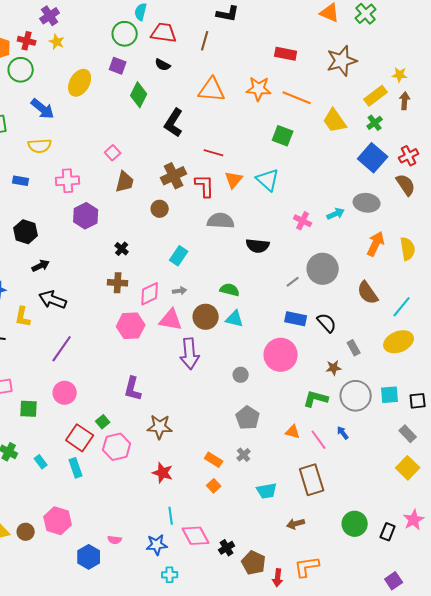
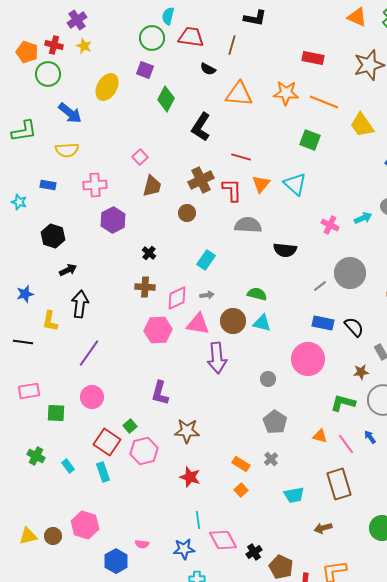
black semicircle: (163, 65) -> (208, 69), moved
black arrow: (53, 300) -> (80, 304), turned 76

